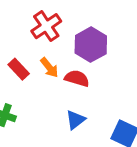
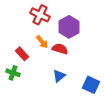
red cross: (46, 26) -> (40, 15), turned -30
red rectangle: (19, 69) -> (22, 54), moved

